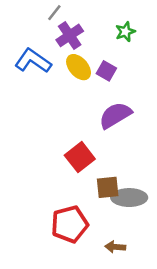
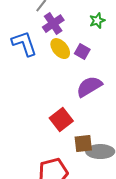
blue L-shape: (33, 61) -> (24, 44), turned 36

